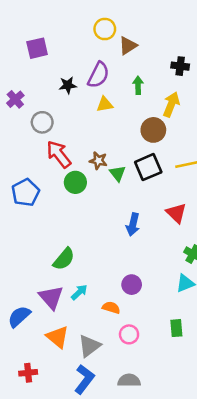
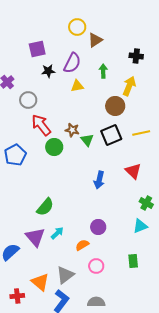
purple square: (37, 48) -> (37, 49), moved
orange semicircle: (111, 308) -> (82, 245), turned -48
orange triangle: (57, 337) -> (40, 282), moved

